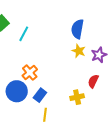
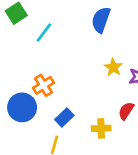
blue semicircle: (78, 29) -> (101, 20), moved
blue rectangle: (40, 95) -> (64, 118), moved

